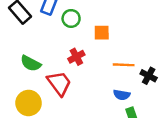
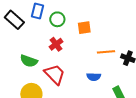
red cross: (76, 57) -> (56, 44), moved
blue semicircle: (122, 95) -> (94, 77), moved

